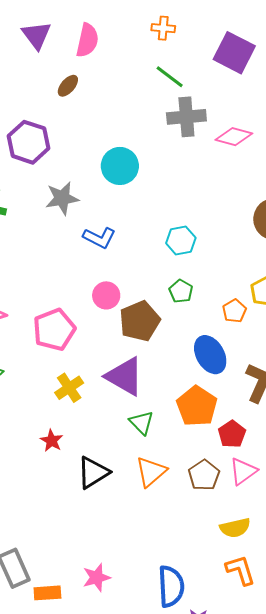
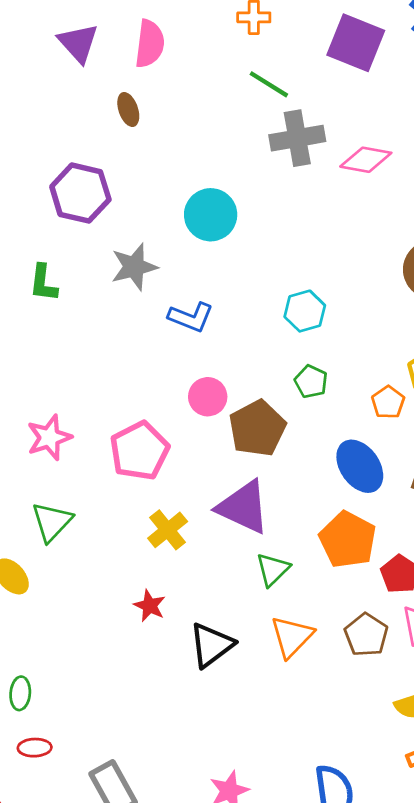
brown ellipse: (68, 86) -> (128, 110), turned -55
green triangle: (142, 423) -> (273, 569), turned 36

